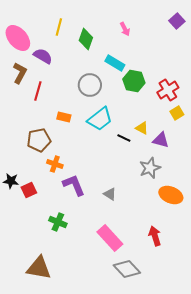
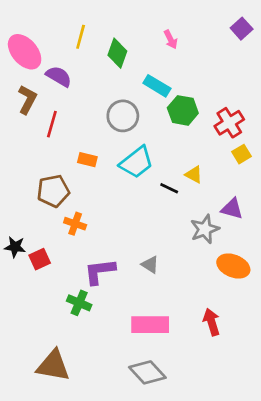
purple triangle: (161, 140) -> (232, 209), moved
purple L-shape: (74, 185) -> (100, 271), moved, turned -75
pink rectangle: (110, 238) -> (150, 325), turned -48
gray diamond: (127, 269) -> (147, 372), moved

